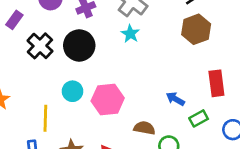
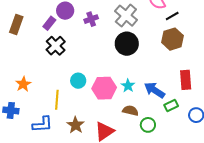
purple rectangle: (14, 20) -> (49, 23), moved
cyan star: (130, 34) -> (128, 86), moved
black circle: (79, 45) -> (127, 44), moved
blue arrow: (175, 99) -> (155, 90), size x1.5

